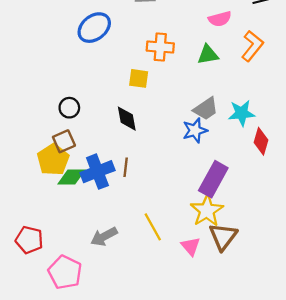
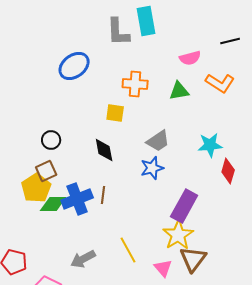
orange L-shape: (252, 46) -> (220, 83), turned 84
gray trapezoid: (206, 109) -> (158, 141), moved
blue star: (195, 130) -> (152, 168), moved

